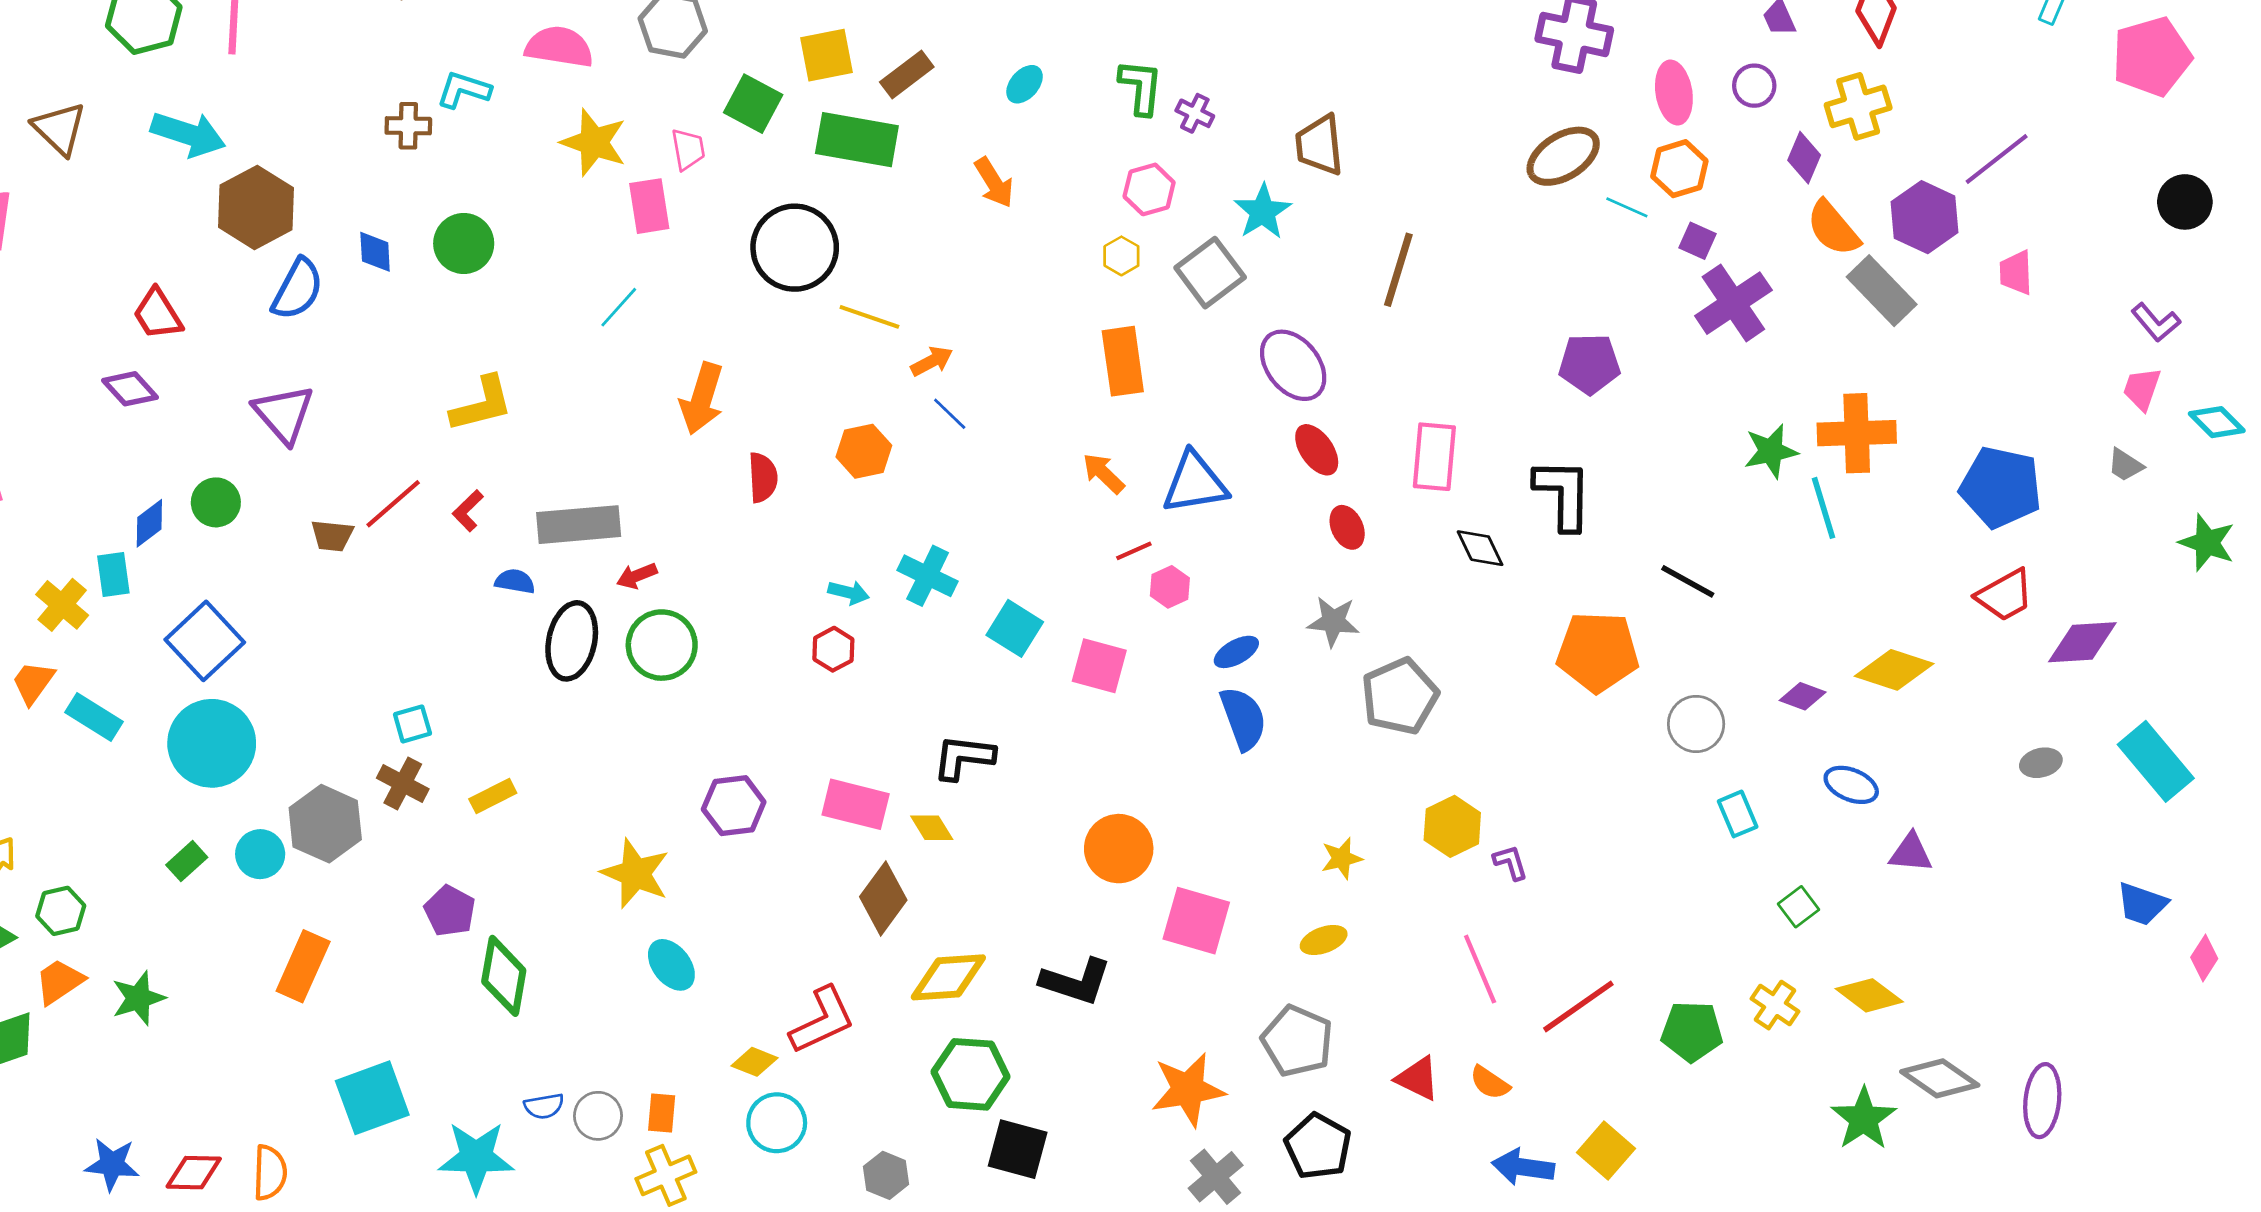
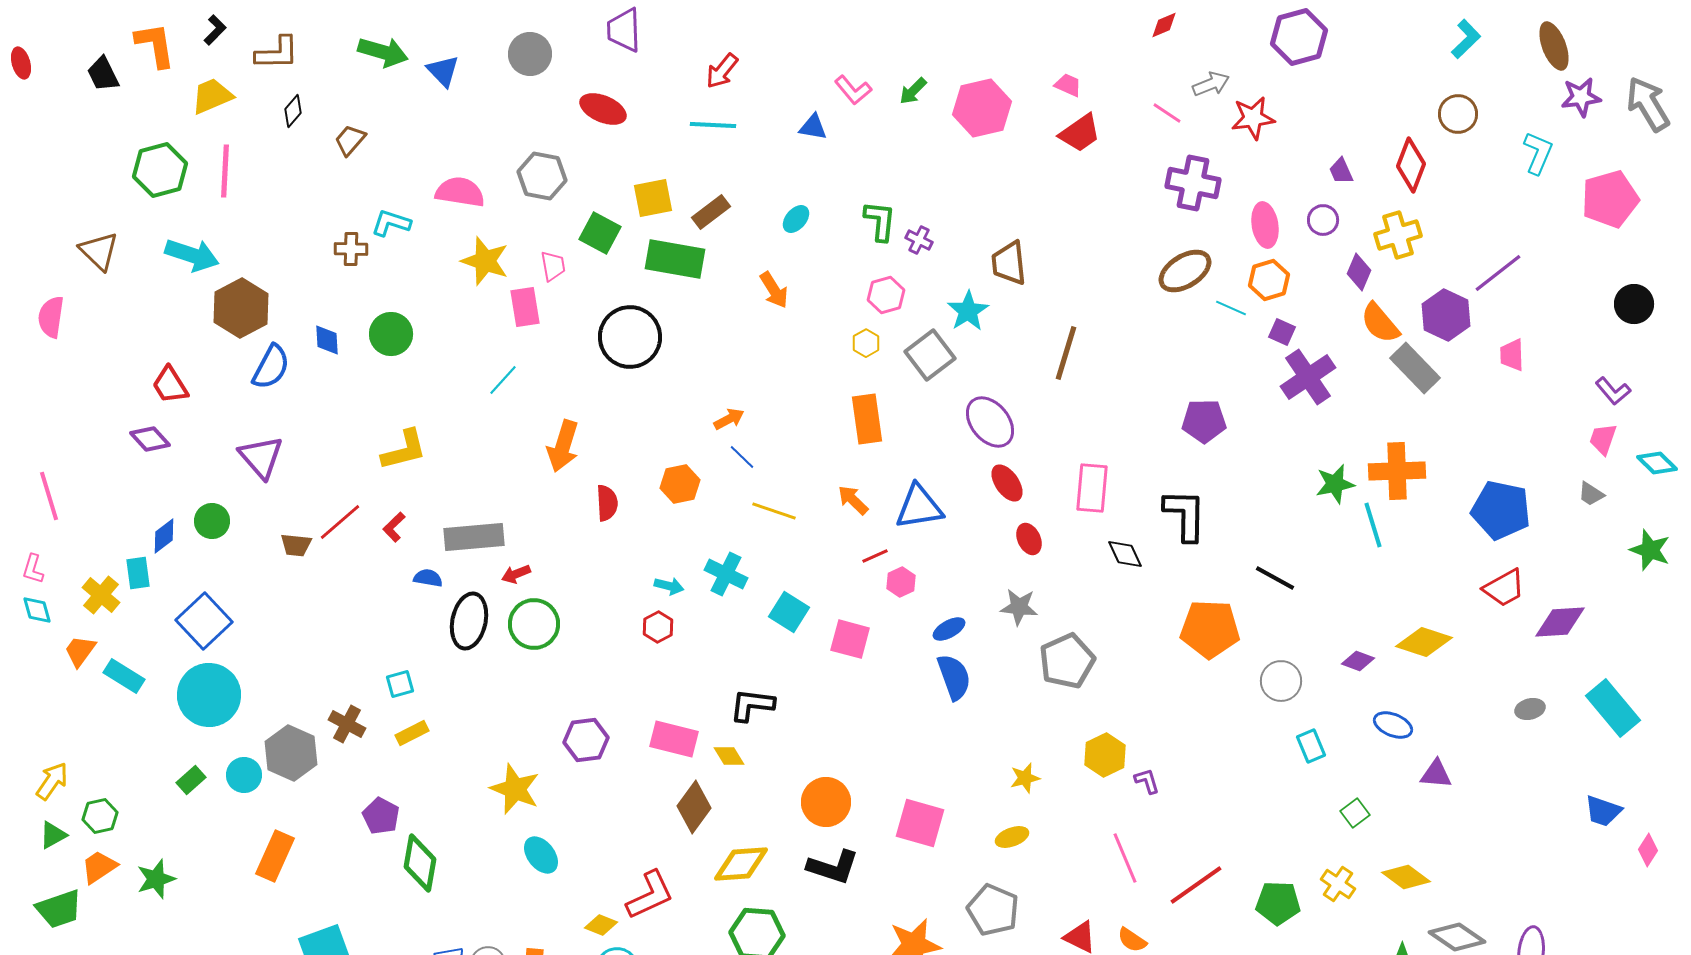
yellow line: (869, 317) -> (774, 511), moved
cyan square: (412, 724) -> (400, 684), moved
orange circle: (1119, 849) -> (826, 802), moved

